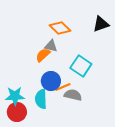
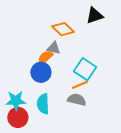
black triangle: (101, 24) -> (95, 16), moved
blue circle: (51, 81) -> (41, 72), moved
orange line: (63, 87) -> (80, 85), moved

